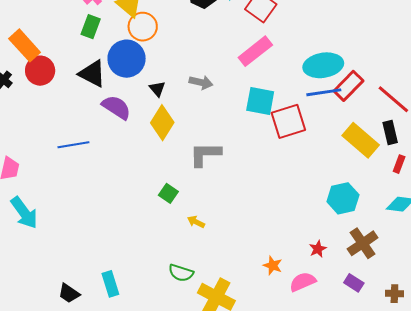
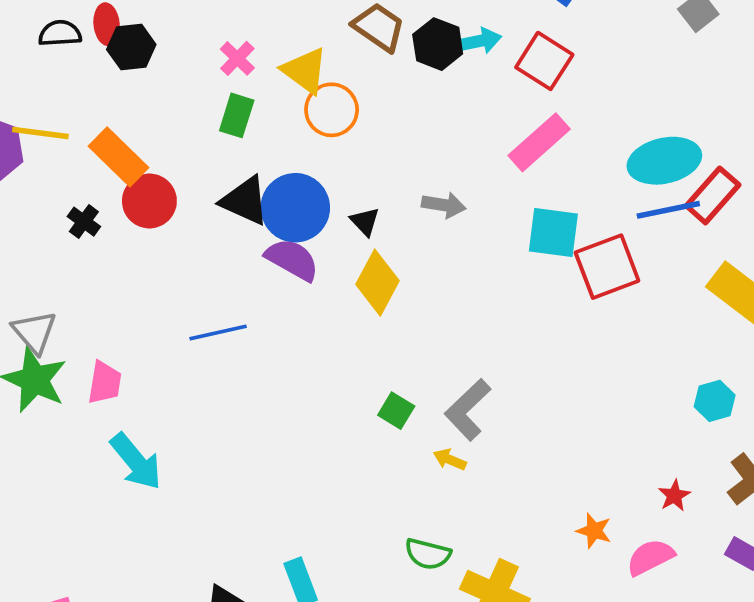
blue circle: (127, 59) -> (295, 208), moved
gray L-shape: (205, 154) -> (468, 410), moved, turned -40
cyan hexagon: (343, 198) -> (715, 401), size x0.7

